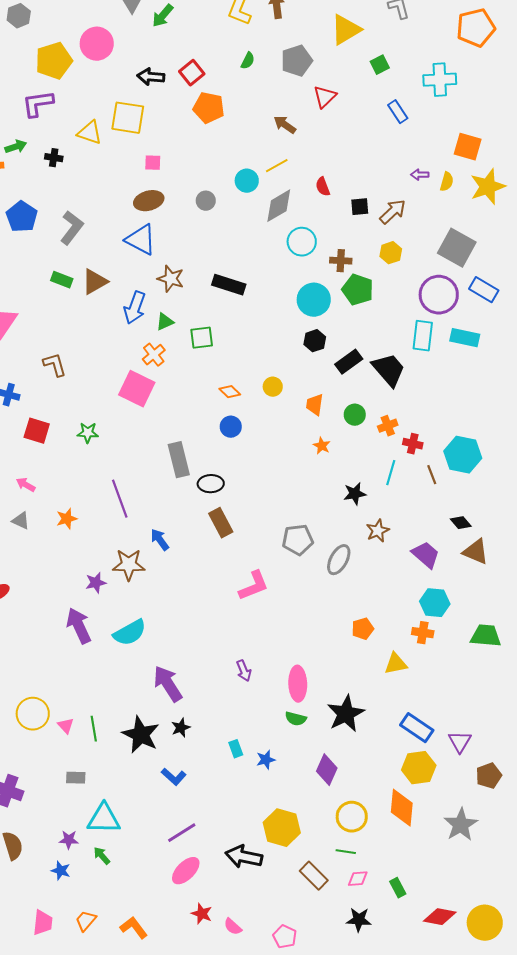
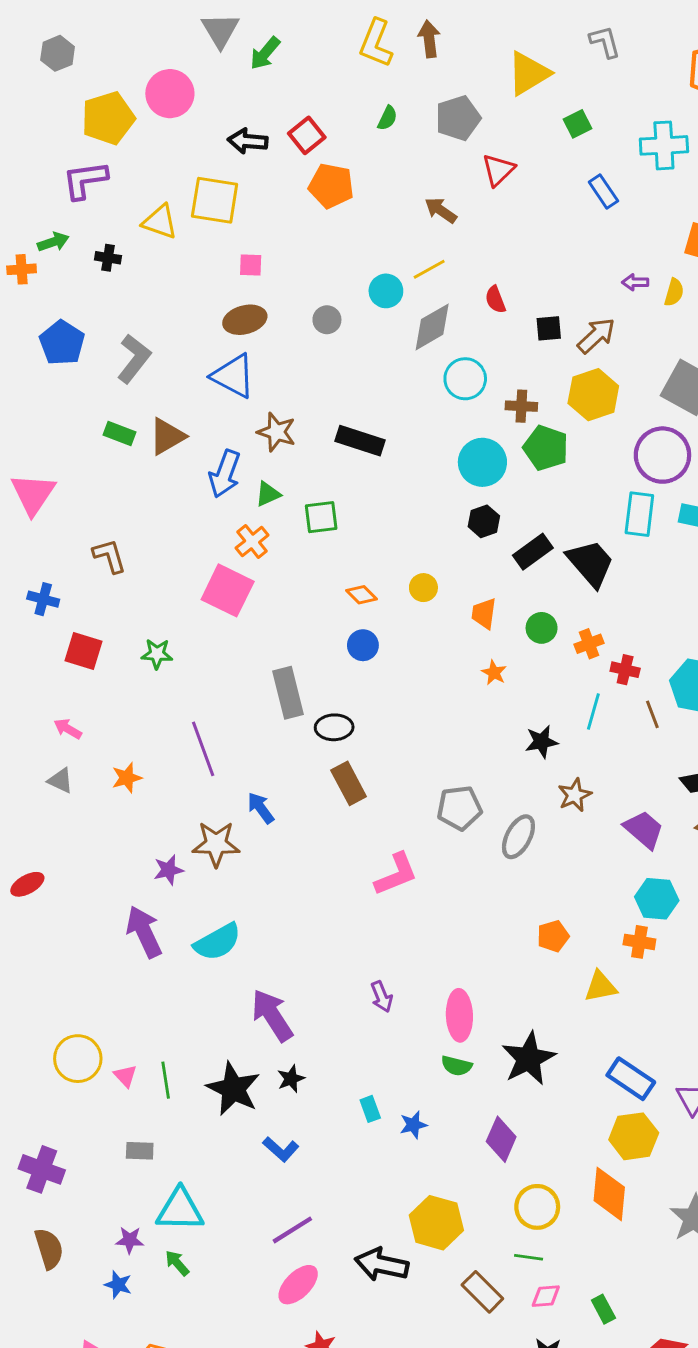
yellow hexagon: (391, 253) -> (593, 395), size x1.6

